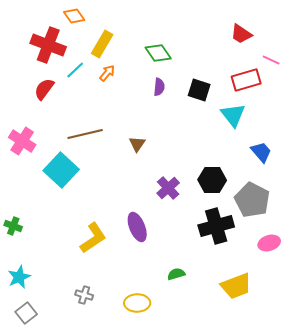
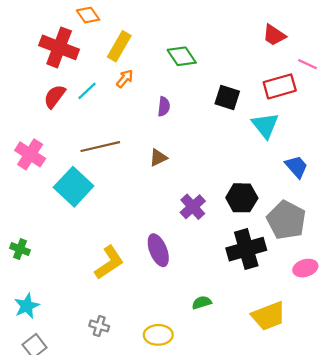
cyan line: (75, 70) -> (87, 91), moved
purple semicircle: (159, 87) -> (164, 106), moved
brown triangle: (137, 144) -> (158, 158), turned 30

